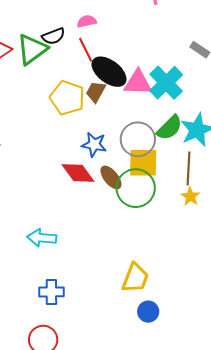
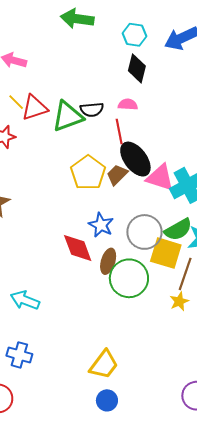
yellow square: (143, 163) -> (166, 253), moved
brown ellipse: (111, 177) -> (108, 261), turned 40

